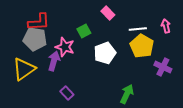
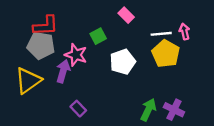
pink arrow: (166, 26) -> (185, 31), moved
purple cross: (163, 67) -> (174, 110), moved

